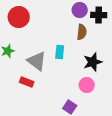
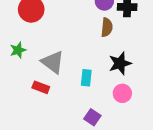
cyan rectangle: (60, 52) -> (86, 78), moved
pink circle: (87, 85) -> (122, 93), moved

